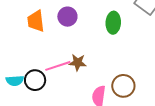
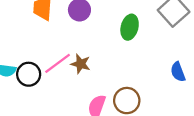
pink line: (58, 66) -> (58, 63), turned -30

